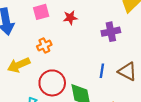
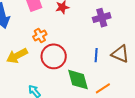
red circle: (52, 83) -> (54, 56), moved

